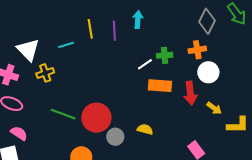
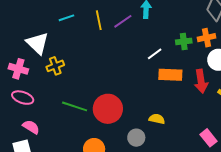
purple line: (114, 31) -> (123, 21), turned 60
cyan line: (66, 45) -> (66, 18), moved
green cross: (165, 55) -> (184, 41), moved
gray circle: (115, 137) -> (136, 138), moved

